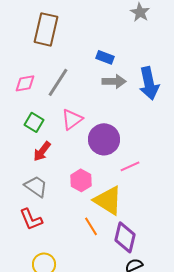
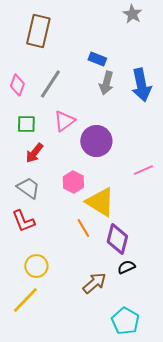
gray arrow: (114, 81) -> (106, 83), turned 105
pink diamond: (25, 83) -> (17, 85), turned -60
green square: (34, 122) -> (26, 124), turned -30
pink line: (130, 166) -> (143, 170), moved

